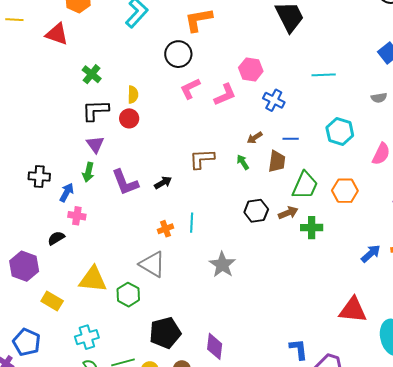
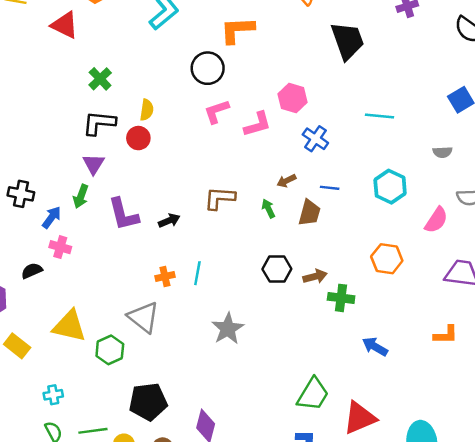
green trapezoid: (305, 185) -> (313, 394), moved
blue arrow: (371, 254) -> (375, 347), moved, turned -115
red triangle: (353, 310) -> (360, 418), moved, turned -36
cyan cross: (87, 337) -> (53, 395), size x0.7

